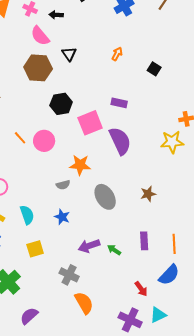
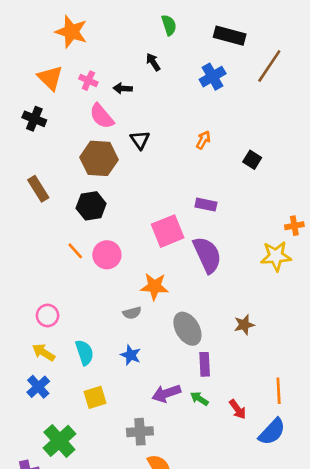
black hexagon: (61, 104) -> (91, 206), moved
purple rectangle: (144, 241) -> (205, 364), moved
gray cross: (69, 275) -> (140, 432), turned -30
red arrow: (141, 289) -> (238, 409), moved

